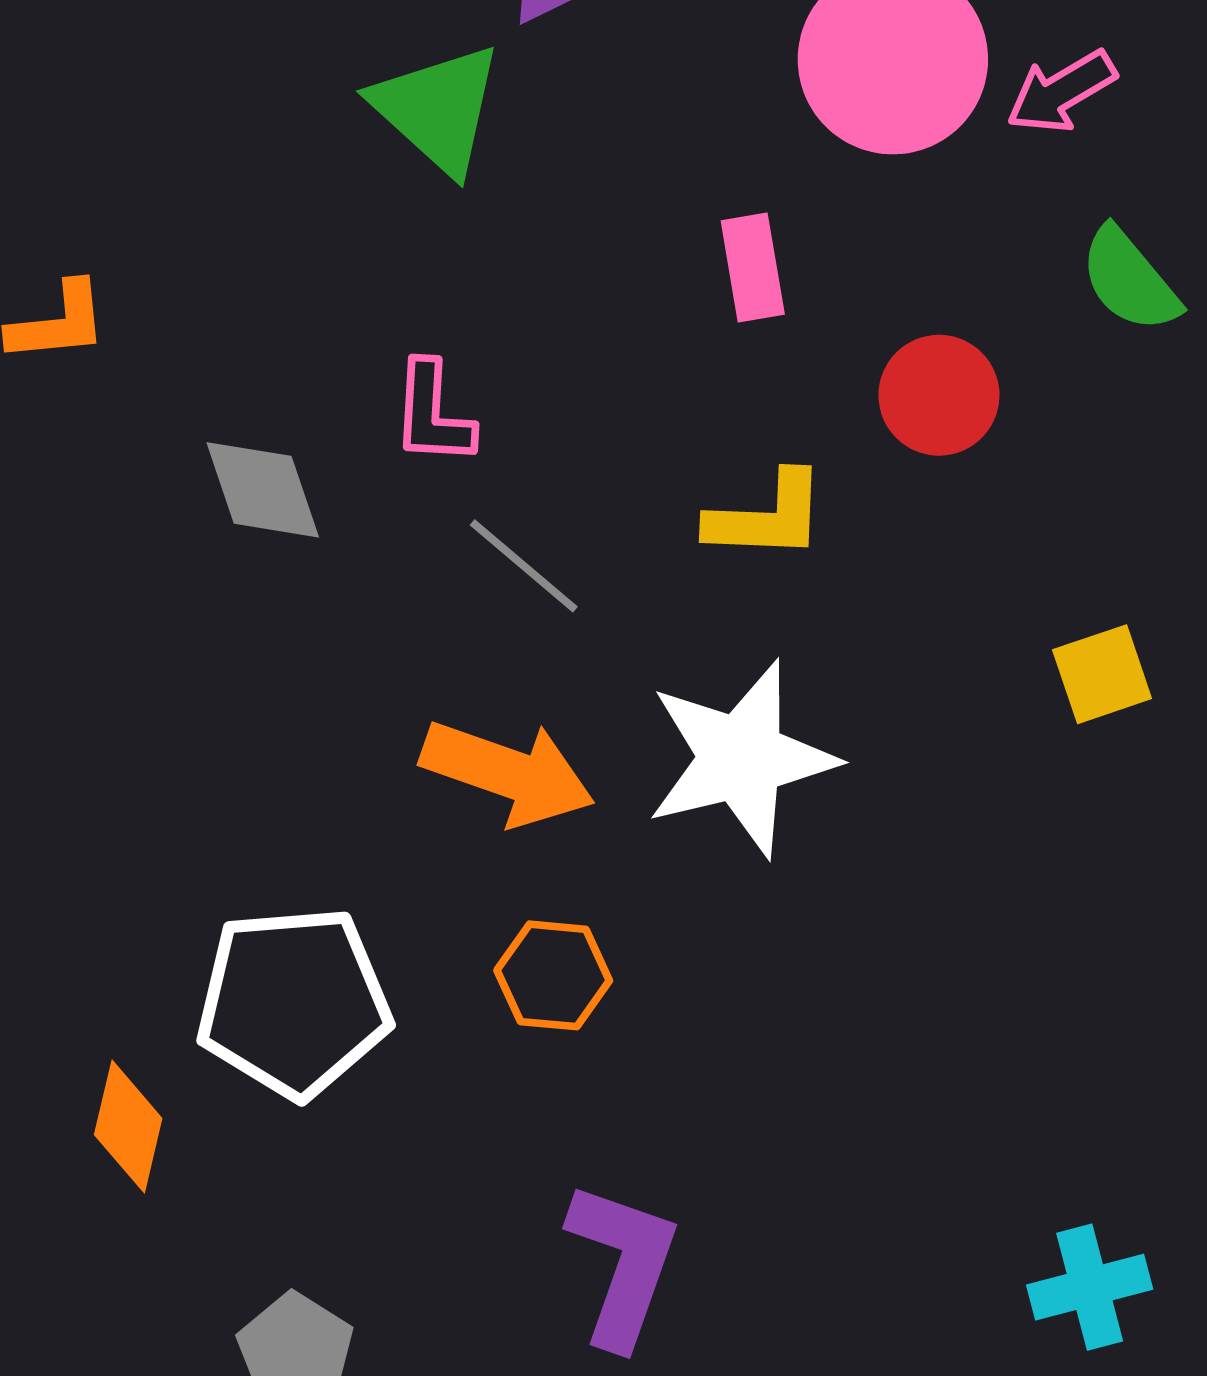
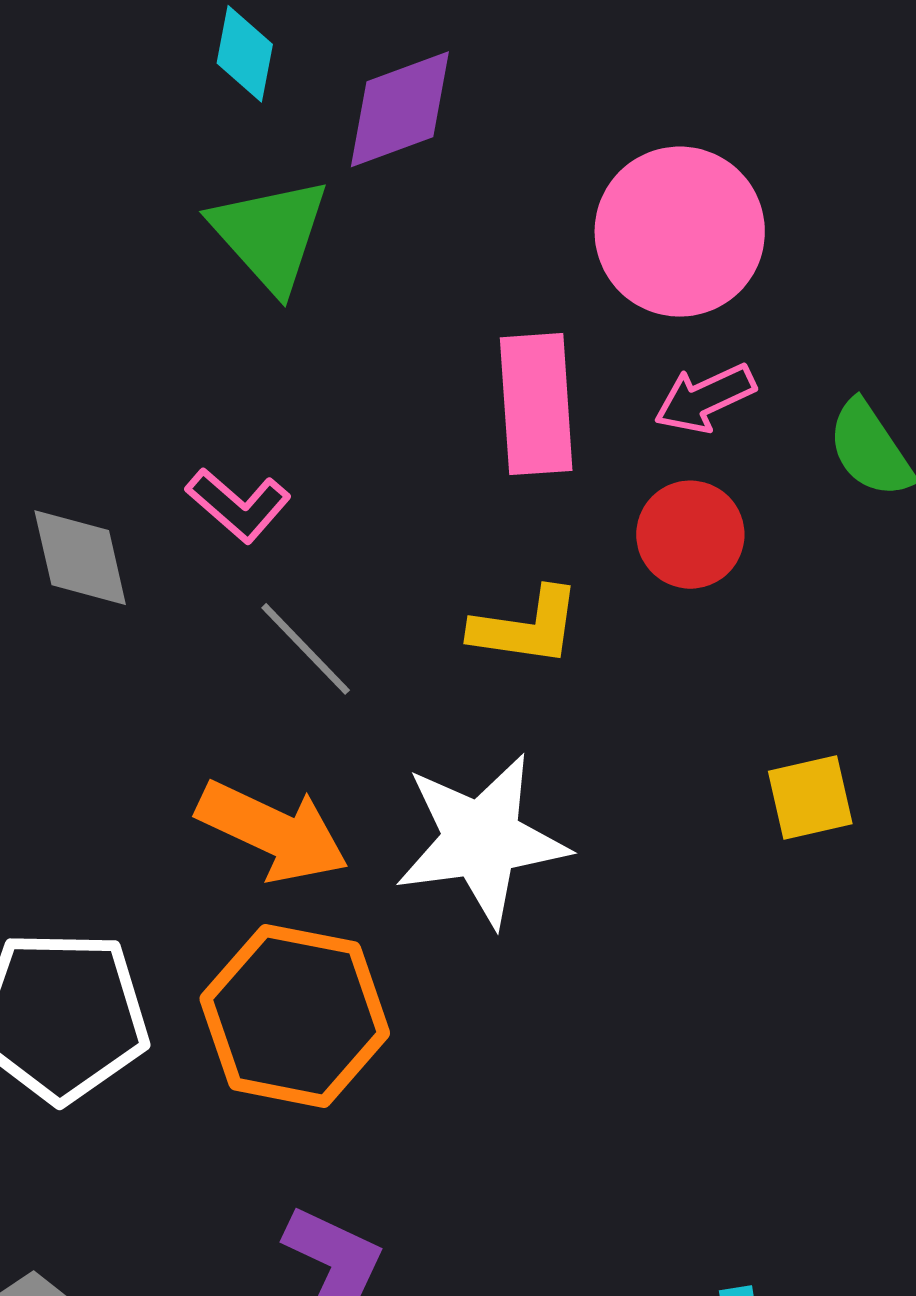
pink arrow: (1061, 92) -> (705, 398), moved
pink rectangle: (753, 267) -> (536, 404), size x1.5
pink L-shape: (433, 414) -> (238, 505), turned -58
orange hexagon: (553, 975) -> (295, 1016), size x1.8

